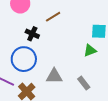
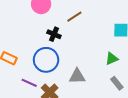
green triangle: (90, 50) -> (112, 59), moved
gray rectangle: (84, 83) -> (117, 83), moved

